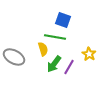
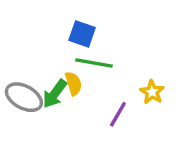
blue square: (63, 20) -> (82, 34), moved
green arrow: (54, 64) -> (55, 94), moved

